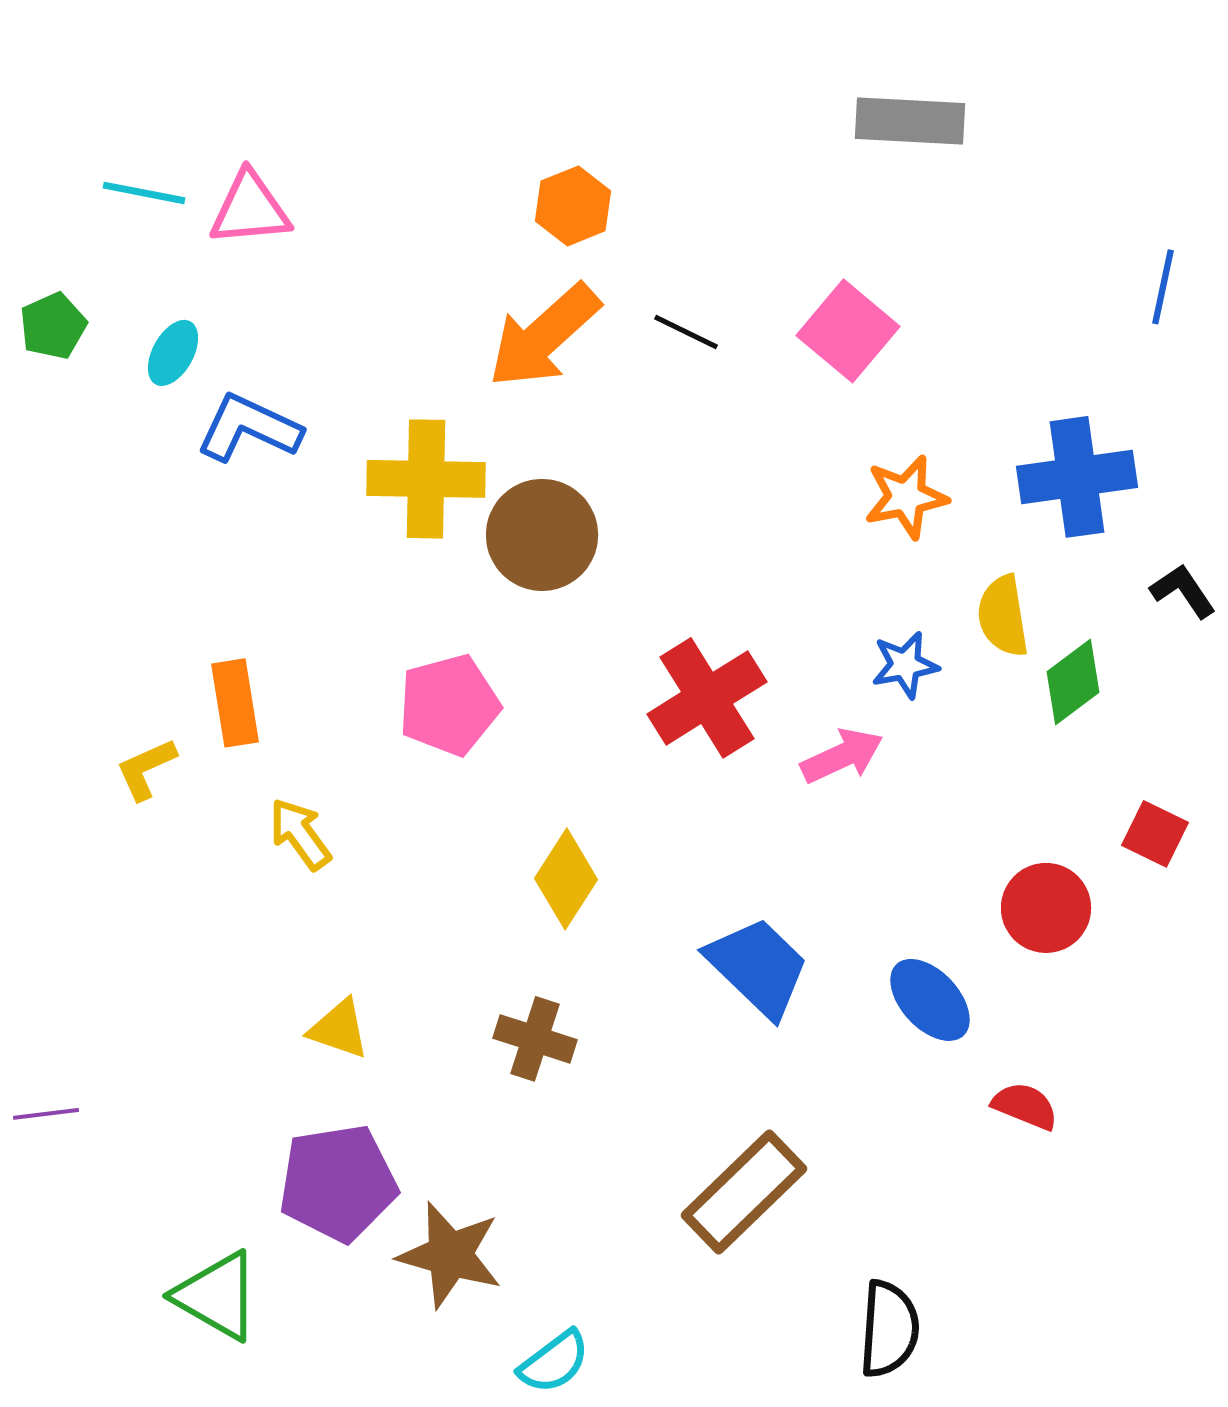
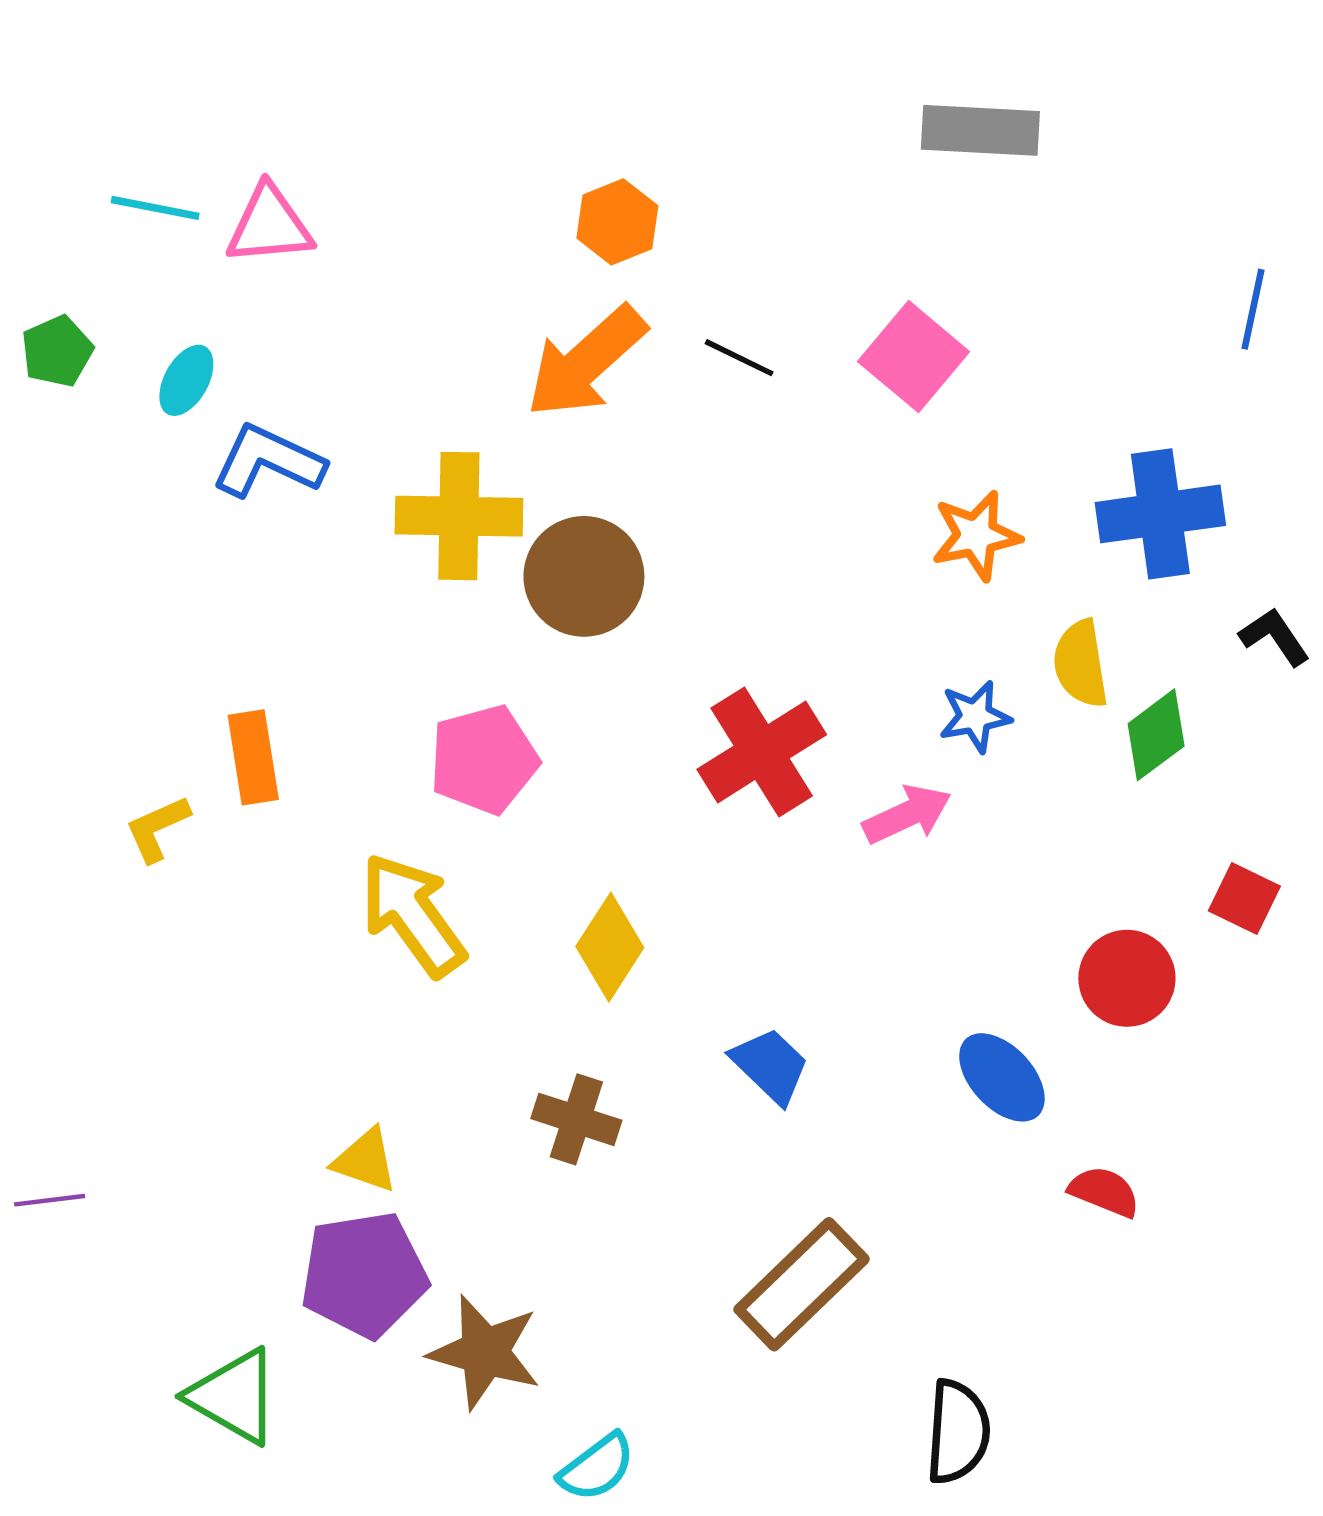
yellow arrow: (300, 834) -> (413, 915), moved, size x1.6
blue trapezoid: (758, 967) -> (770, 1066), moved, size x0.7
yellow triangle: (339, 1029) -> (365, 1160), moved

